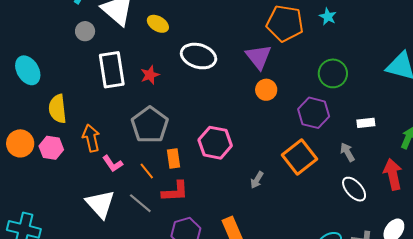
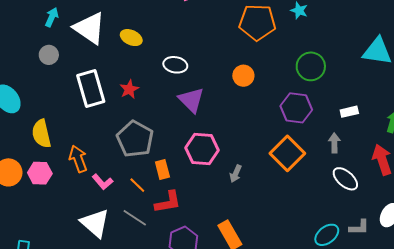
gray circle: (85, 31) -> (49, 55), moved
white ellipse: (199, 56) -> (175, 65), size x0.7
purple triangle: (259, 57) -> (191, 100), moved
orange circle: (266, 90) -> (243, 76), moved
gray arrow: (347, 152) -> (334, 143), turned 36
gray arrow: (257, 180) -> (236, 174), moved

